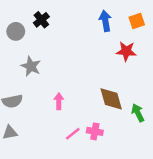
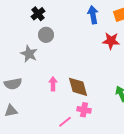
gray circle: (16, 31) -> (46, 35), moved
brown diamond: (111, 99) -> (78, 87), moved
pink line: (73, 134) -> (65, 122), moved

